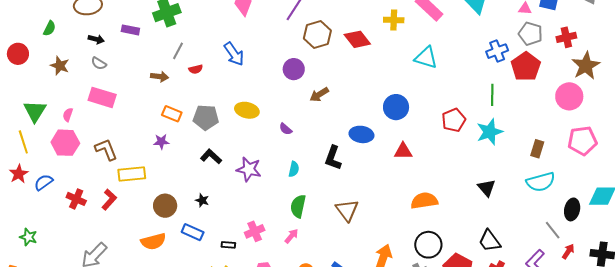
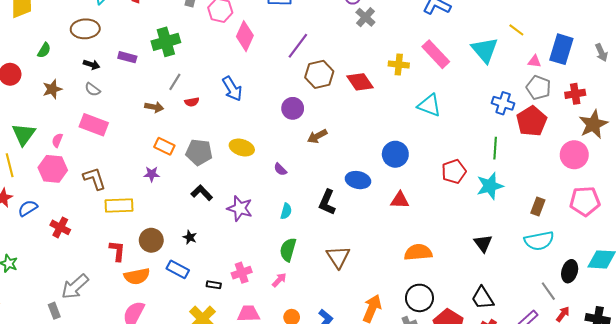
blue cross: (497, 51) -> (503, 103), turned 35
brown star: (60, 66) -> (52, 89), turned 30
red L-shape: (109, 200) -> (117, 251), moved, turned -40

